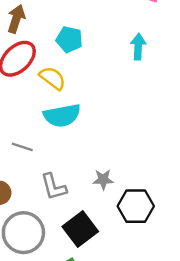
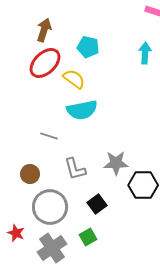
gray star: (103, 180) -> (116, 163), size x1.4
black square: (80, 229) -> (97, 204), size x0.7

